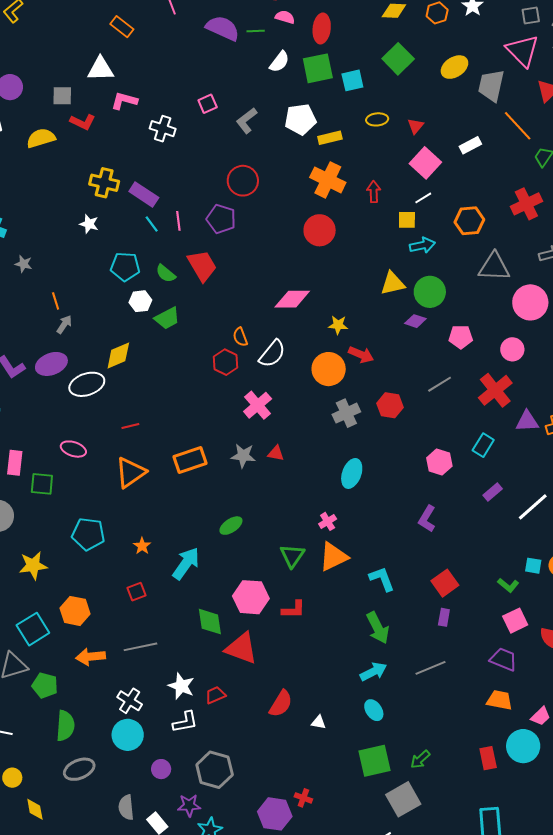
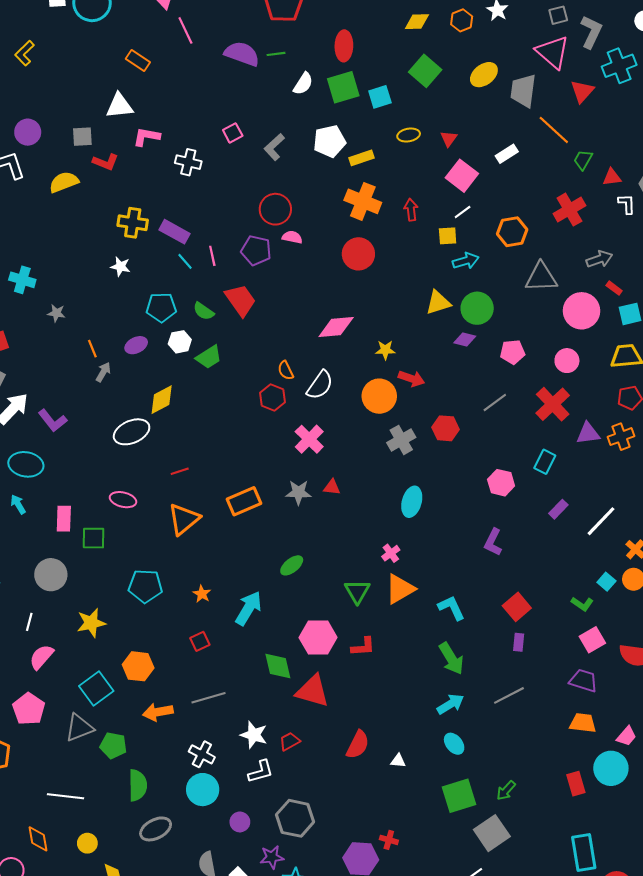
pink semicircle: (285, 17) -> (292, 237), moved
purple ellipse: (51, 364) -> (136, 345), moved, size x0.7
cyan square: (533, 566) -> (606, 582), turned 36

